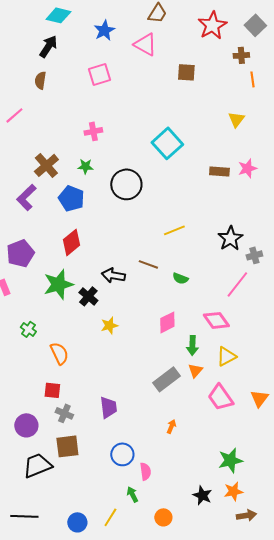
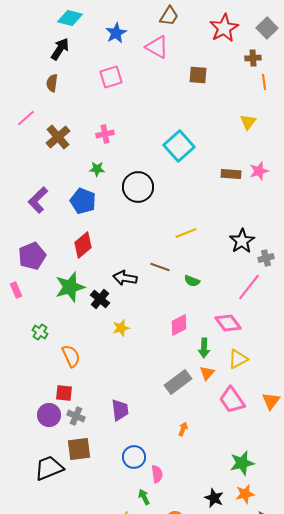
brown cross: (46, 165) -> (58, 137), moved
purple circle: (26, 425) -> (49, 415), moved

